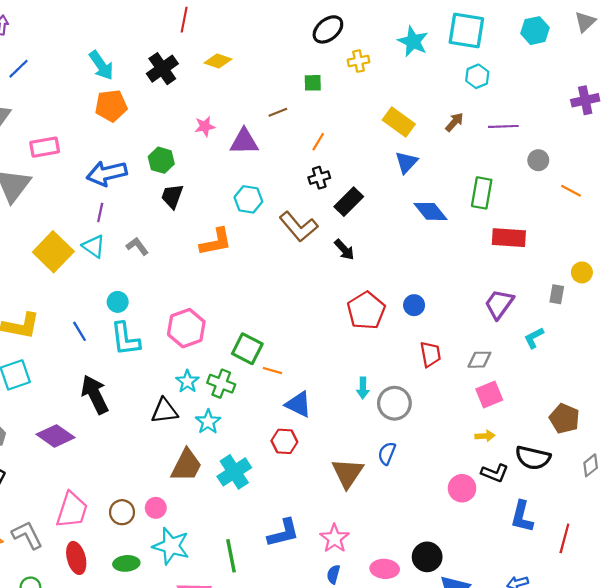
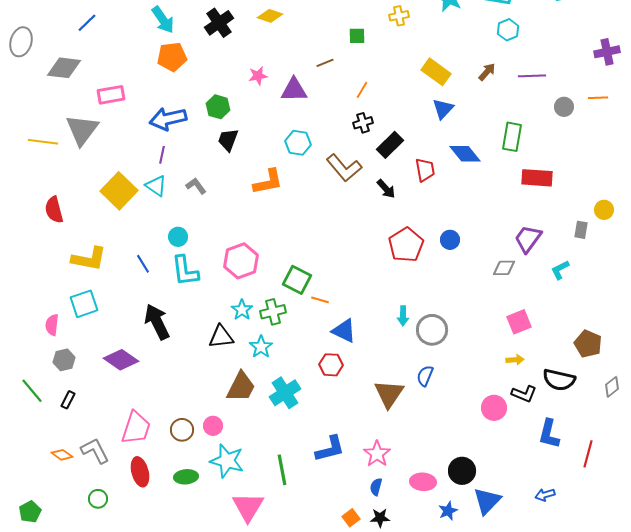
orange line: (571, 191) -> (598, 98), moved, turned -30
red trapezoid: (430, 354) -> (425, 170), moved
gray diamond: (479, 360) -> (504, 268), moved
green cross: (221, 384) -> (273, 312), turned -35

